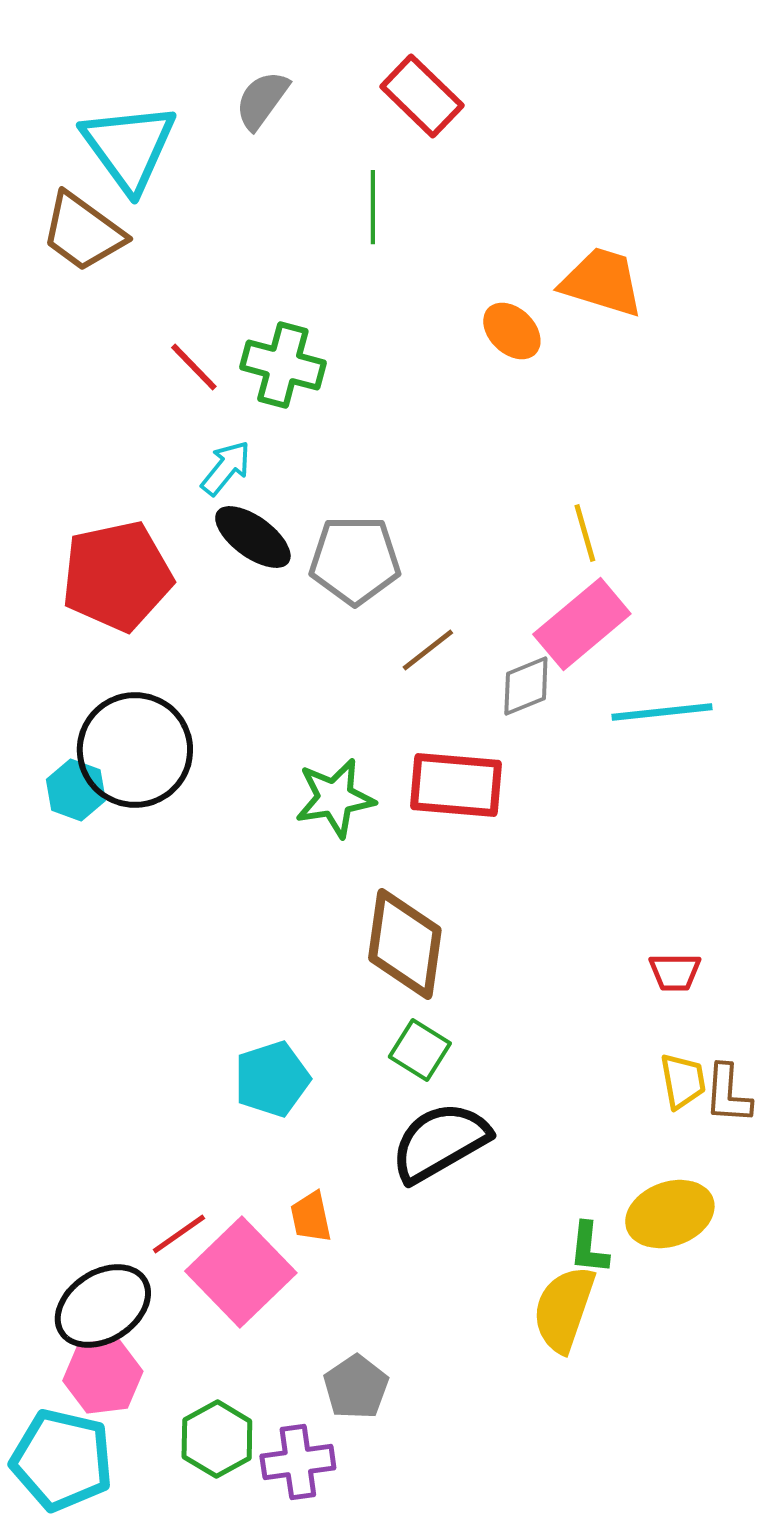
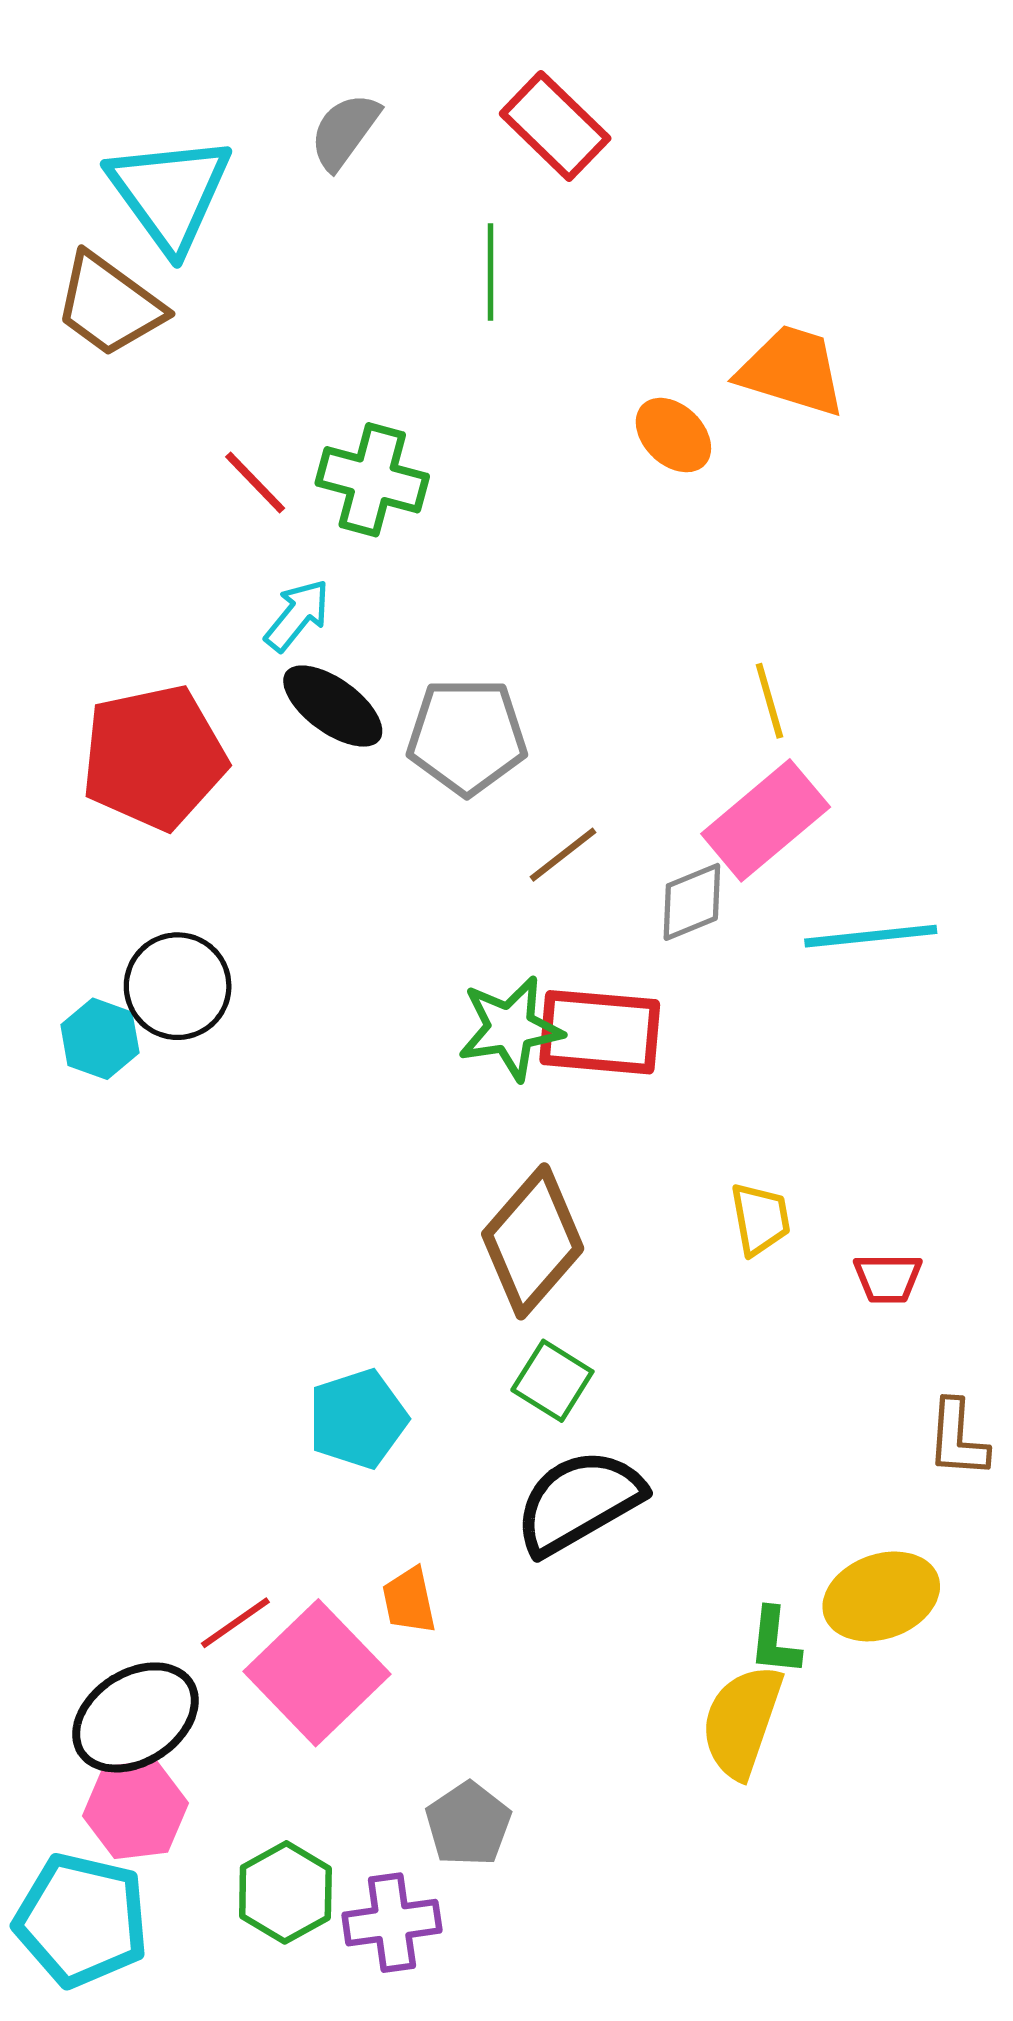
black circle: (135, 750) -> (178, 986), size x0.7
green star: (335, 798) -> (510, 1028), moved
brown diamond: (405, 944) -> (533, 1241), turned 33
yellow trapezoid: (683, 1081) -> (760, 1219), moved

